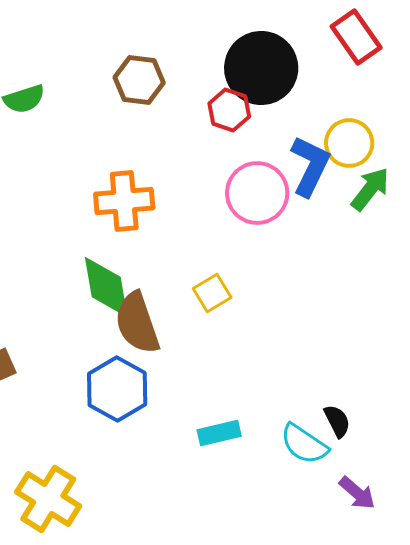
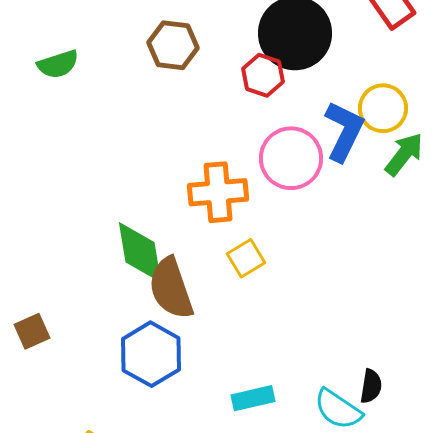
orange cross: (124, 201) -> (218, 192), moved
black semicircle: (337, 421) -> (371, 386), turned 36

